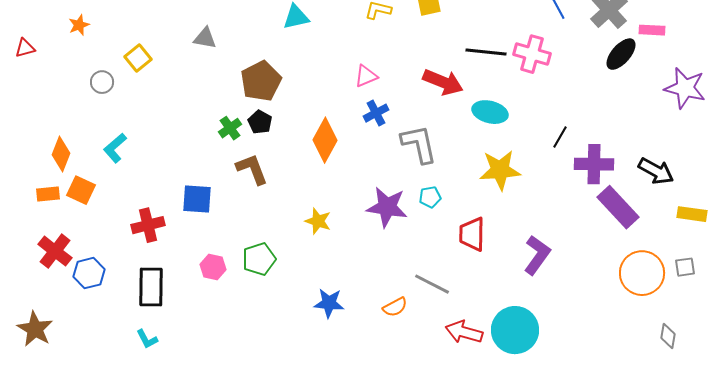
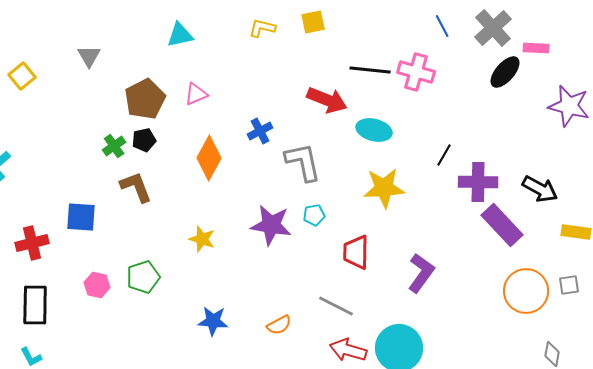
gray triangle: (205, 38) -> (89, 56), turned 50
pink triangle: (366, 76) -> (196, 94), moved
black pentagon: (260, 122) -> (144, 140), turned 30
gray line: (432, 284) -> (336, 306), moved

